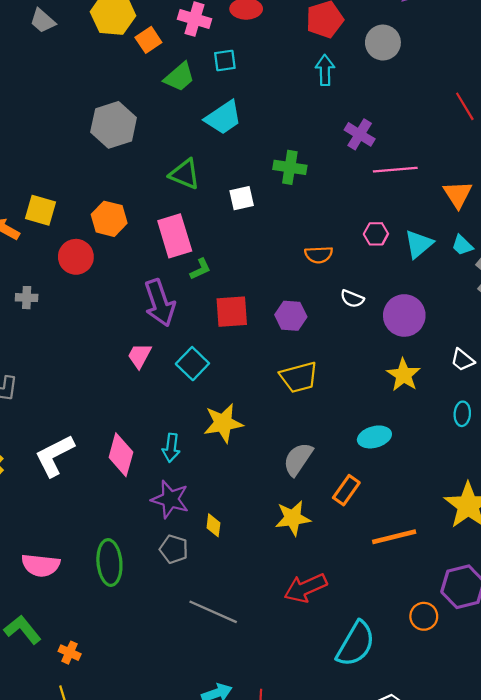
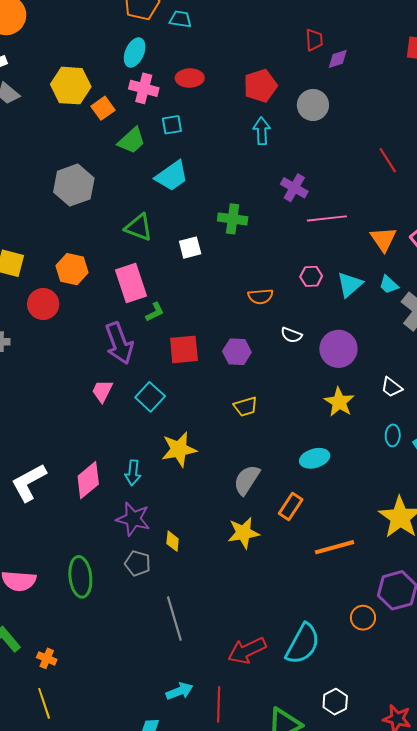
yellow trapezoid: (299, 377) -> (246, 407), size x0.7
pink diamond: (121, 455) -> (88, 480), turned 36
red arrow: (306, 588) -> (247, 650), moved
gray line: (213, 612) -> (174, 619), turned 51

